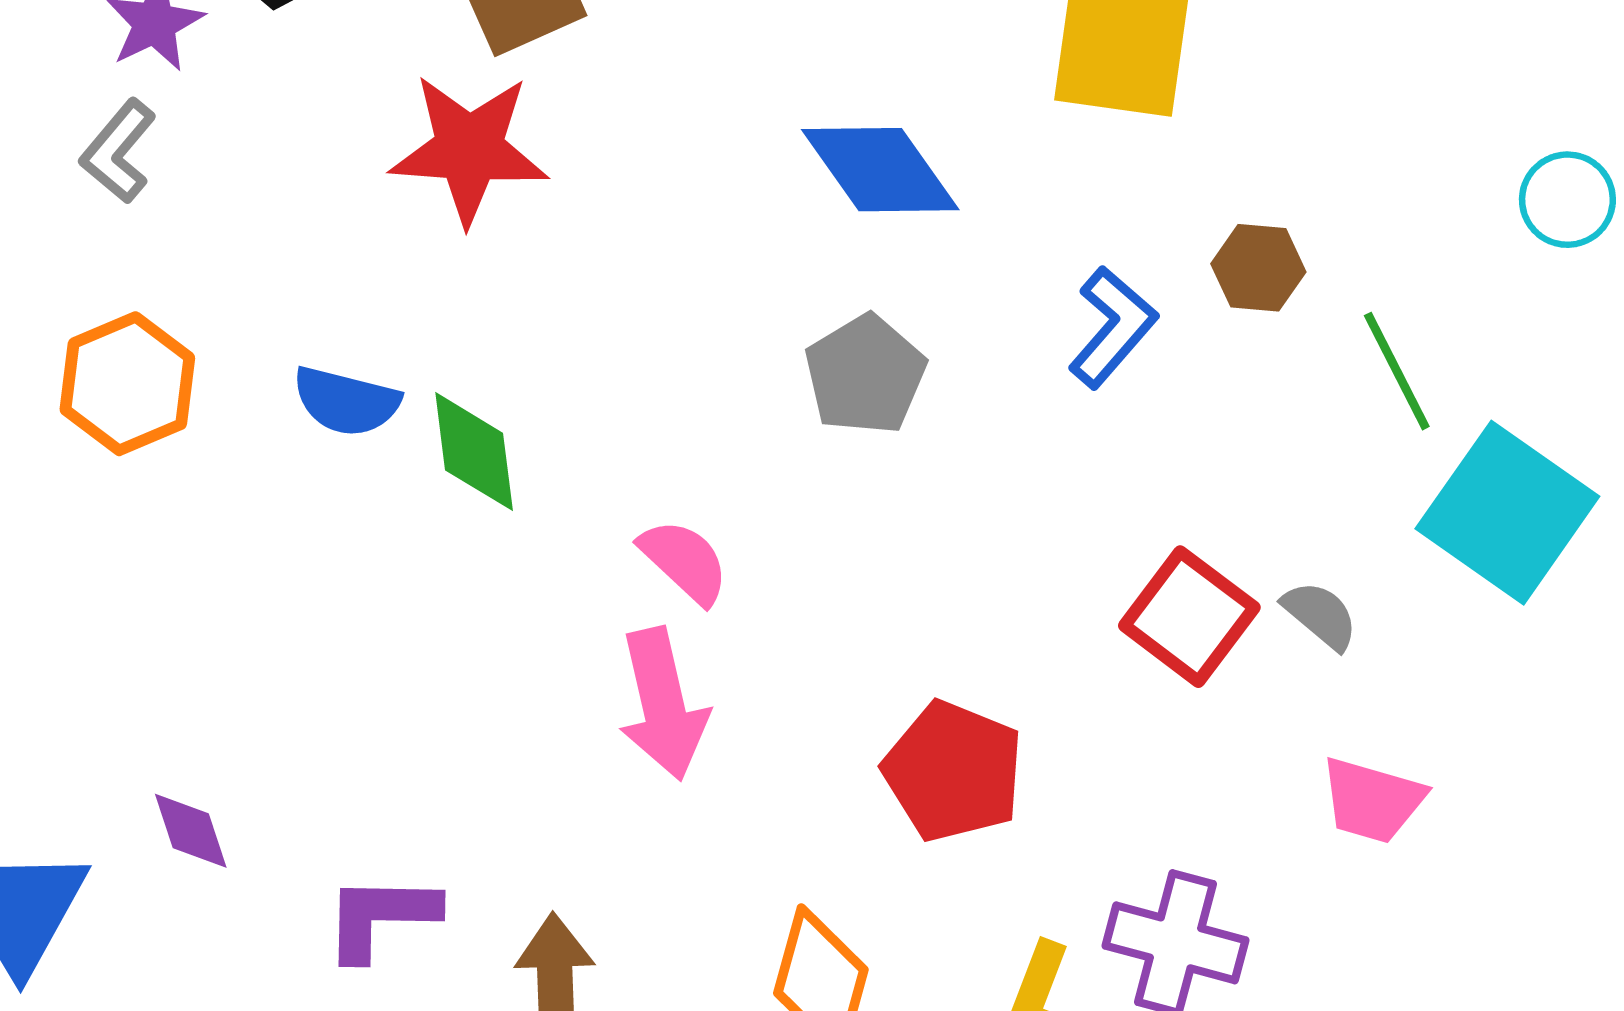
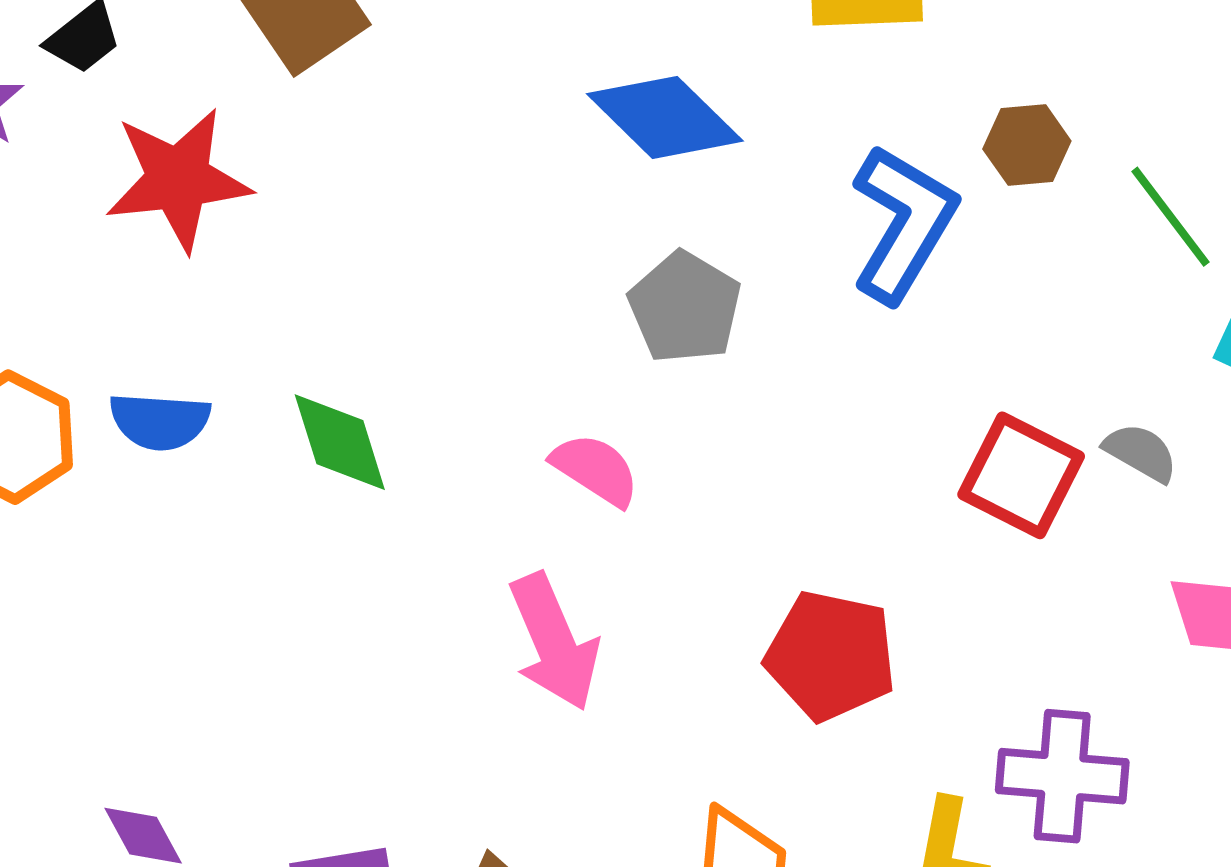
red star: (469, 149) -> (178, 179), moved
blue L-shape: (1113, 327) -> (903, 223), size x1.4
blue semicircle: (346, 401) -> (160, 421), moved
pink semicircle: (684, 561) -> (596, 469), moved

